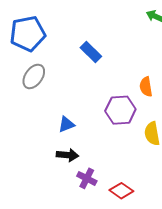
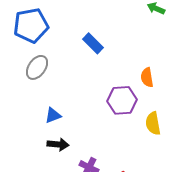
blue triangle: (66, 124) -> (53, 115), moved
black arrow: (67, 155) -> (58, 144), moved

